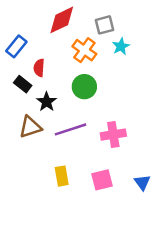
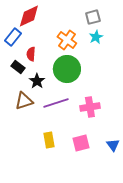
red diamond: (62, 20) -> (29, 16), moved
gray square: (105, 25) -> (93, 17), moved
green circle: (84, 87) -> (67, 69), size x1.4

